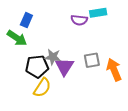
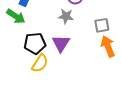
gray star: (53, 57) -> (66, 16), moved
gray square: (92, 60) -> (102, 25), moved

